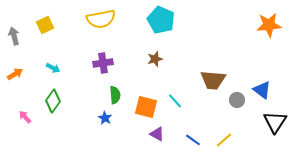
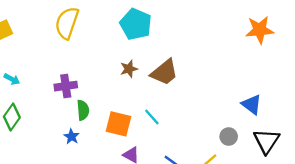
yellow semicircle: (101, 19) -> (67, 23), turned 120
purple cross: (103, 63) -> (66, 86), moved
brown trapezoid: (213, 80) -> (164, 72), moved, turned -44
gray circle: (237, 100) -> (229, 137), moved

